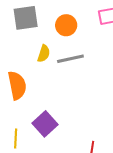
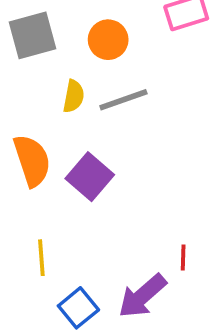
purple square: (45, 124) -> (90, 177), moved

